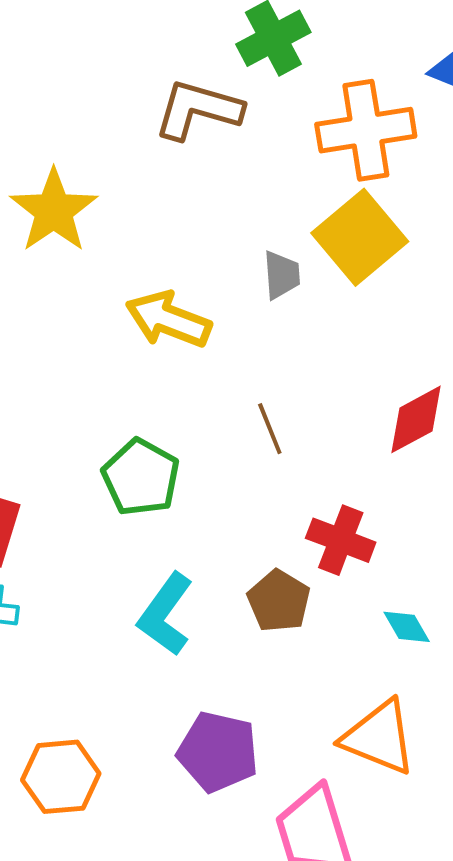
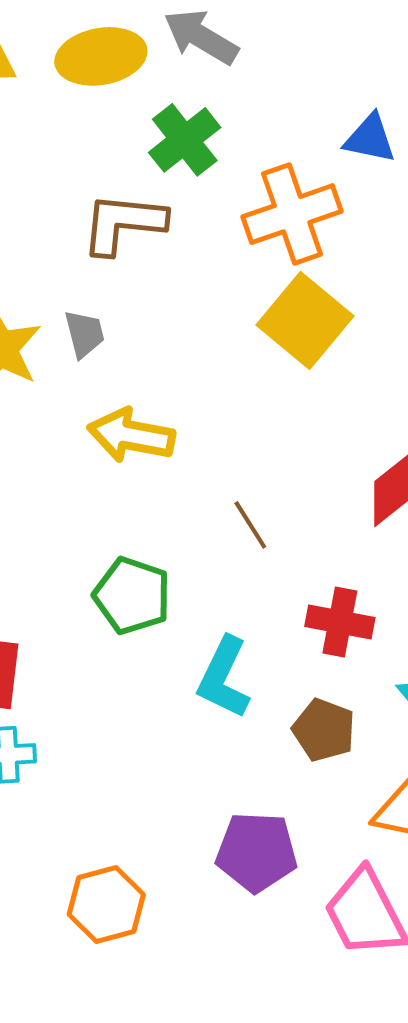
gray trapezoid: (282, 275) -> (84, 334), moved
brown pentagon: (279, 601) -> (324, 730), moved
cyan L-shape: (165, 614) -> (224, 678), moved

